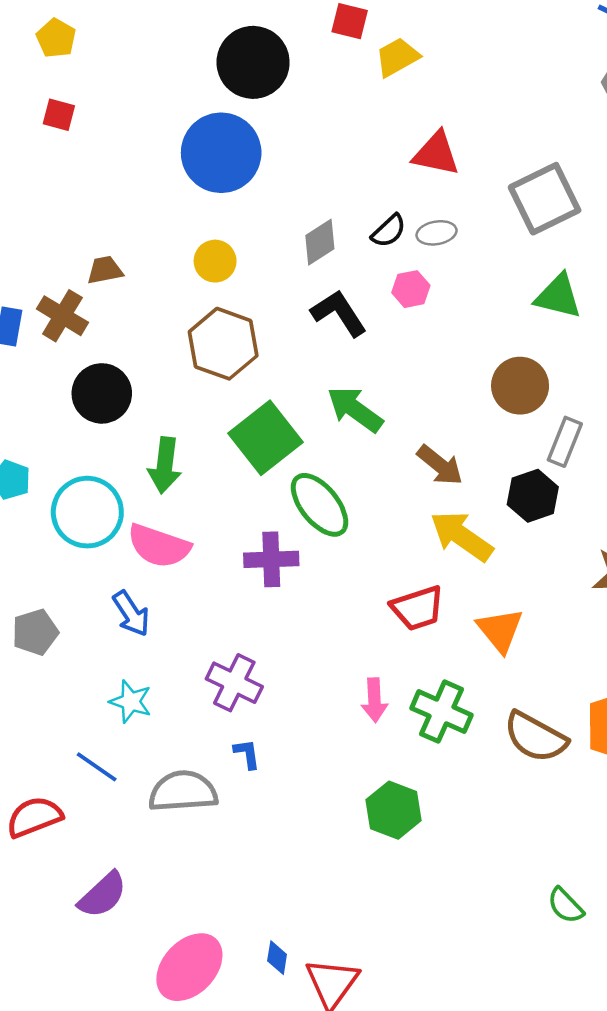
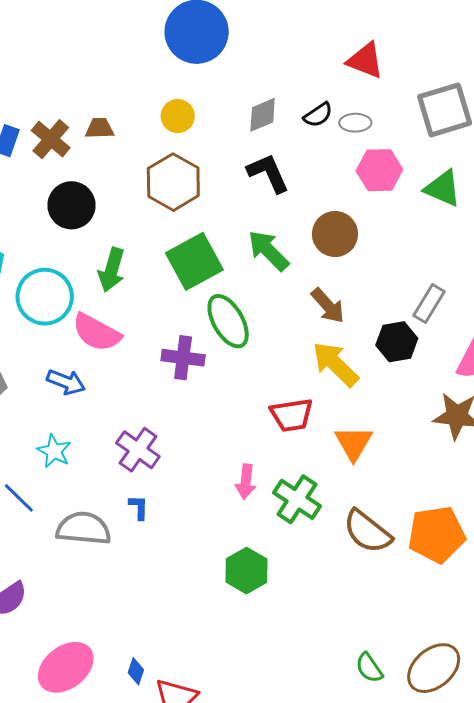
brown trapezoid: (105, 270) -> (100, 128), moved
pink hexagon: (411, 289) -> (379, 170), moved, size x1.5
brown circle: (520, 386) -> (335, 234), moved
blue arrow: (131, 614) -> (66, 382), turned -45

